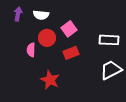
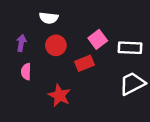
purple arrow: (18, 14) -> (21, 43), moved
pink square: (69, 29) -> (98, 39), moved
pink semicircle: (31, 50) -> (26, 72), moved

